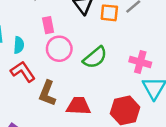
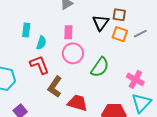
green semicircle: (95, 57) -> (100, 67), turned -30

